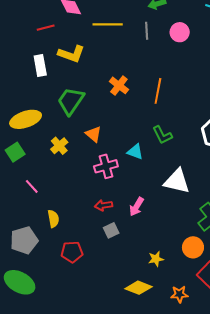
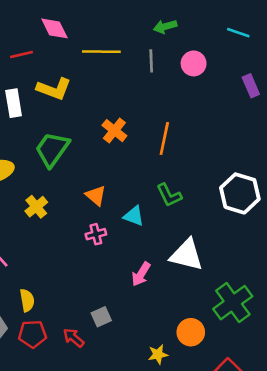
orange triangle: (93, 134) -> (96, 196), moved
pink cross: (106, 166) -> (96, 234), size x0.7
red arrow: (103, 205) -> (74, 338), moved, turned 48
pink arrow: (136, 207) -> (141, 274), moved
orange circle: (193, 247) -> (191, 332), moved
red pentagon: (72, 252) -> (32, 334), moved

